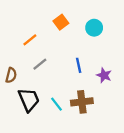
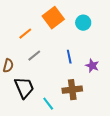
orange square: (61, 22) -> (53, 18), size x1.5
cyan line: (56, 104) -> (48, 104), moved

